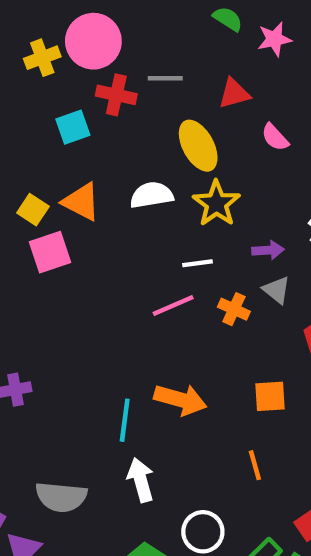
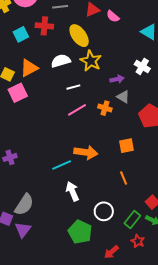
red cross: (116, 95) -> (44, 26), moved
pink semicircle: (275, 137) -> (113, 16), moved
orange triangle: (81, 202) -> (29, 68), turned -48
white line: (198, 263) -> (73, 87), moved
cyan line: (125, 420) -> (62, 165), turned 66
gray semicircle: (61, 497) -> (24, 205), moved, turned -55

